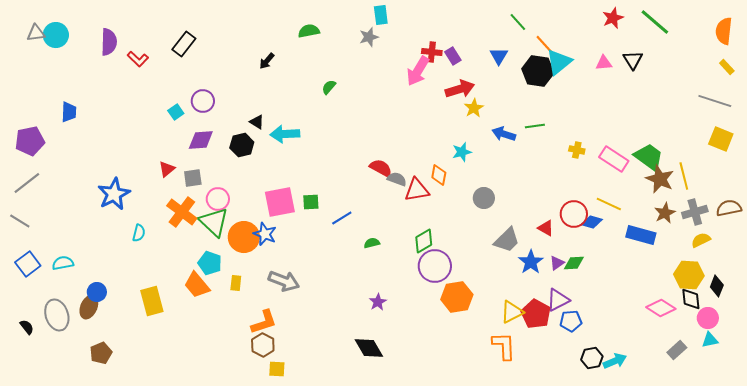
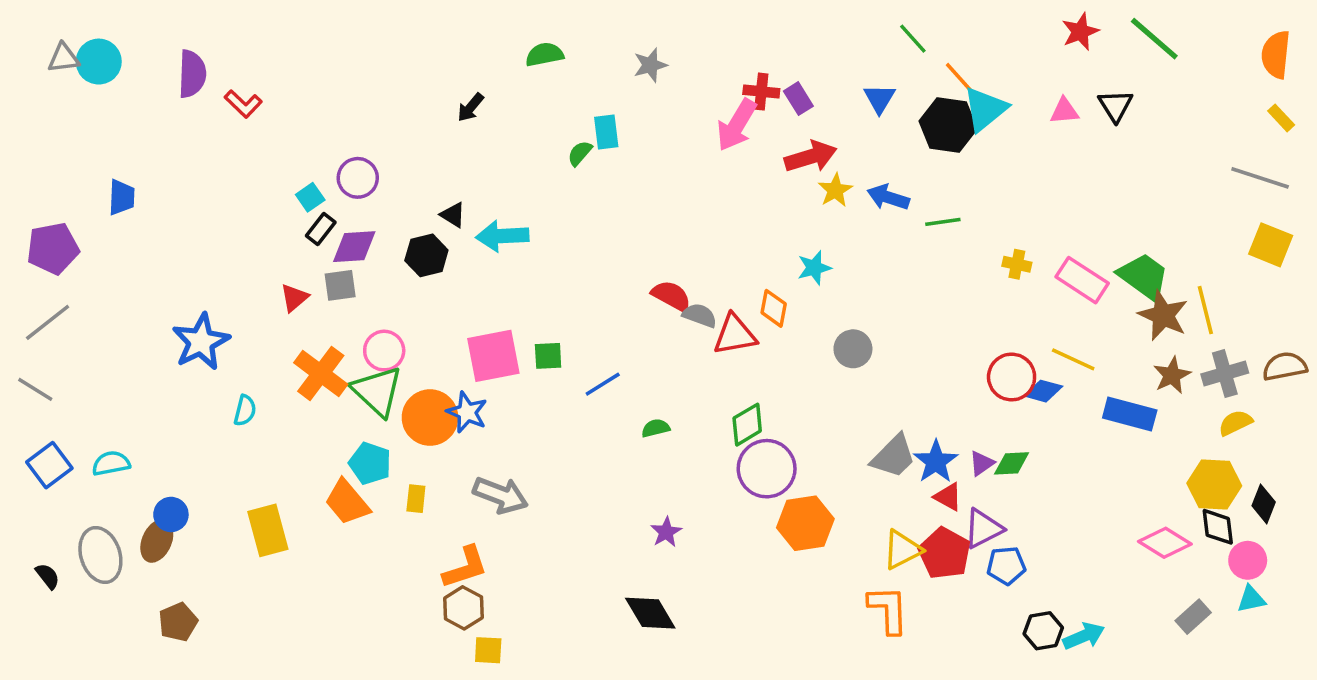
cyan rectangle: (381, 15) -> (606, 132), moved
black rectangle: (184, 44) -> (321, 229), moved, size x0.7
blue arrow: (504, 134) -> (888, 197), moved
gray square: (193, 178) -> (340, 285), moved
red triangle: (546, 228) -> (948, 497), moved
gray trapezoid: (507, 240) -> (893, 456), moved

